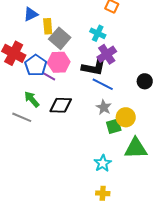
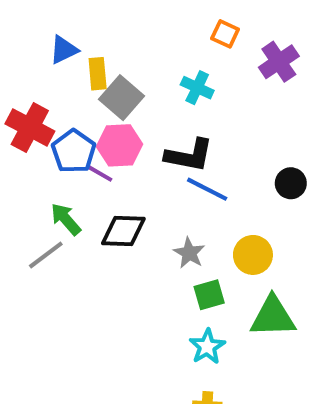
purple cross: (107, 54) -> (279, 62), moved
gray star: (104, 107) -> (189, 253), moved
gray line: (22, 117) -> (46, 255), turned -60
green square: (114, 126) -> (209, 295), moved

